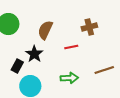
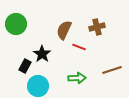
brown semicircle: (45, 30) -> (64, 30), moved
red line: (71, 47) -> (79, 47), turned 32

